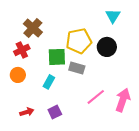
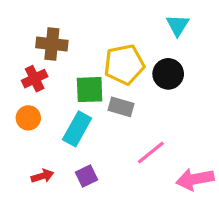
brown cross: (33, 28) -> (52, 44), turned -36
cyan rectangle: (49, 82) -> (77, 129), size x1.5
pink arrow: (123, 100) -> (195, 179), moved, turned -120

